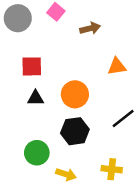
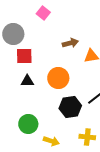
gray circle: (18, 18) -> (13, 34), moved
brown arrow: (90, 28) -> (70, 43), moved
black hexagon: (75, 131) -> (70, 107), moved

